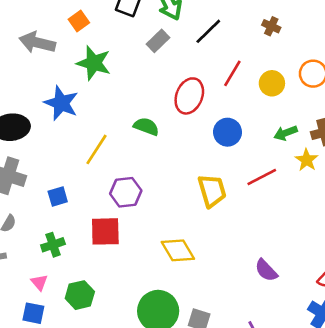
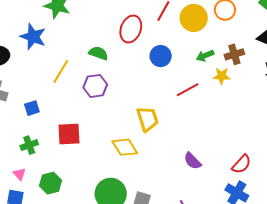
yellow circle: (272, 83) -> (194, 18), size x1.4
yellow star: (307, 160) -> (222, 76), turned -30
yellow trapezoid: (212, 191) -> (147, 119), moved
purple hexagon: (126, 192) -> (95, 86), moved

